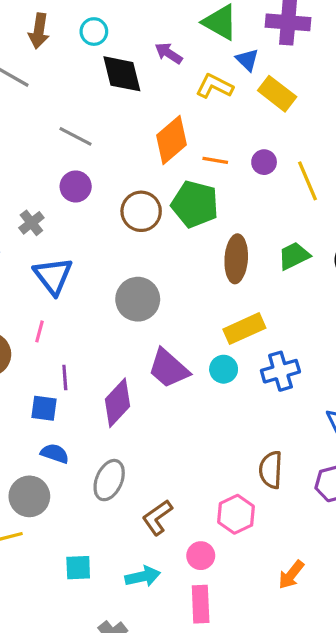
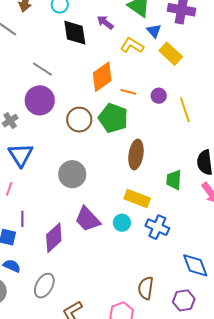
purple circle: (76, 186) -> (40, 100), size x1.5
green trapezoid: (294, 256) -> (174, 180), moved, turned -65
yellow rectangle: (244, 329) -> (137, 199), turned 40
blue cross: (280, 371) -> (157, 227), turned 35

